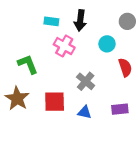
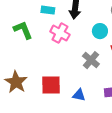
green L-shape: (28, 64) -> (23, 30), moved
gray cross: (86, 81) -> (91, 60), moved

